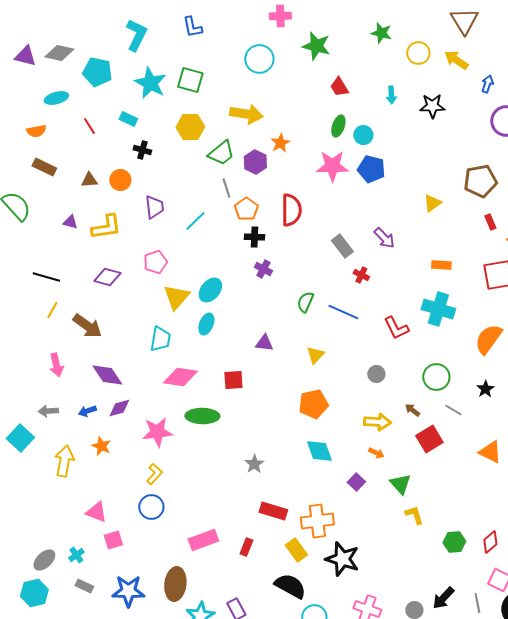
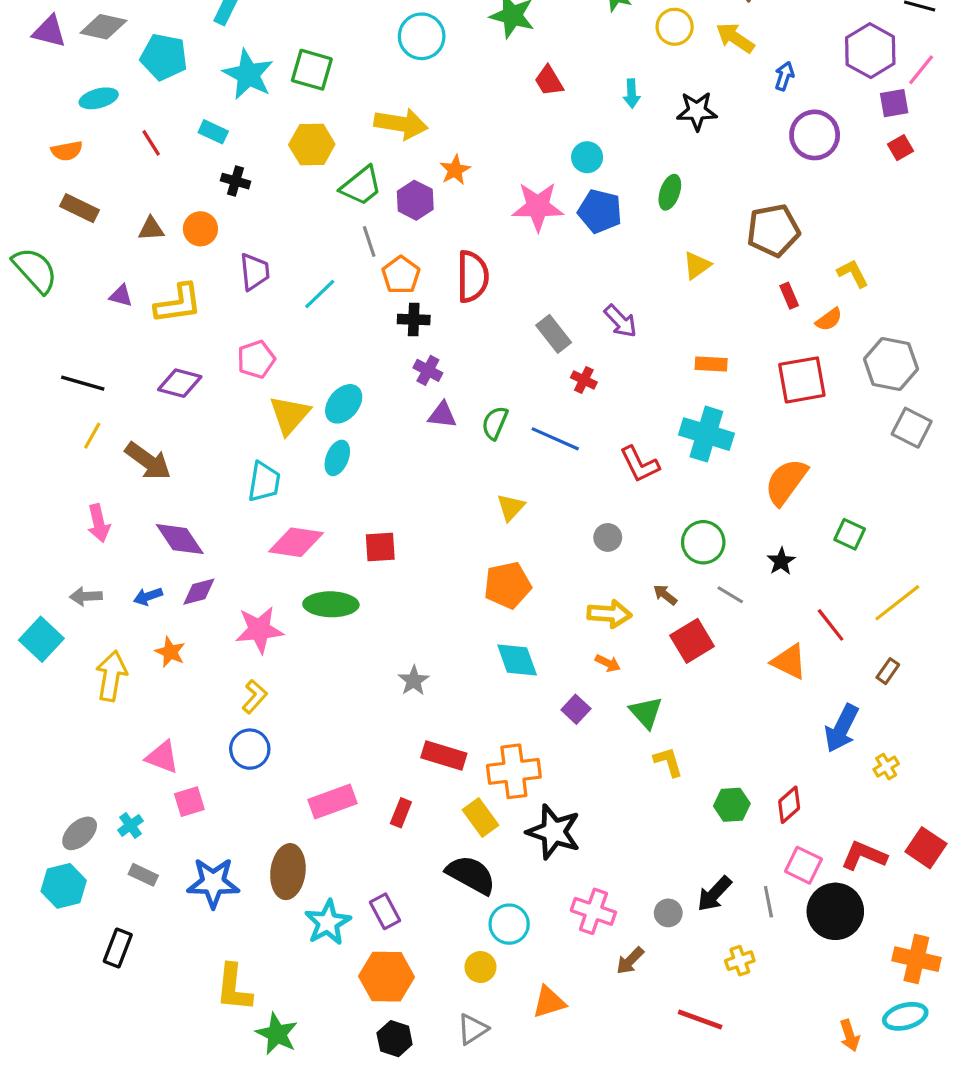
green ellipse: (338, 126) -> (670, 192), moved
purple triangle: (264, 343) -> (442, 415), moved

